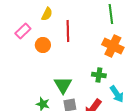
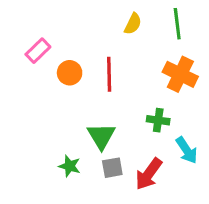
yellow semicircle: (47, 14) -> (133, 24), moved
red line: (68, 31) -> (109, 74), moved

